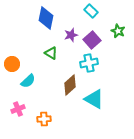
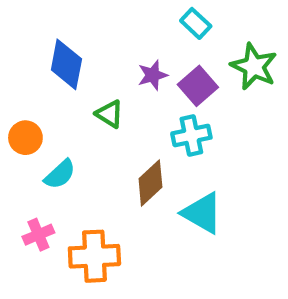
blue diamond: (46, 18) -> (66, 64), moved
green star: (118, 31) -> (254, 67), size x1.5
orange cross: (44, 119) -> (94, 256), size x1.6

